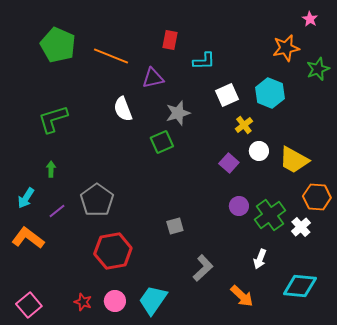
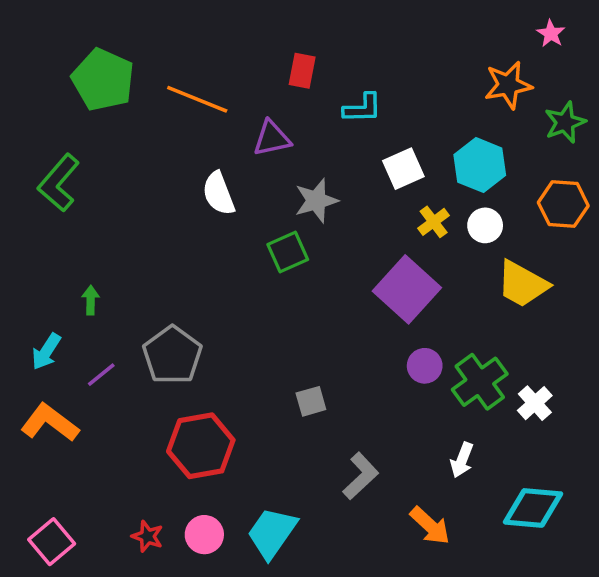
green L-shape: (53, 119) -> (59, 183), moved, turned -32
white circle: (259, 151) -> (485, 225), moved
purple square: (229, 163) -> (407, 289), size x1.8
orange hexagon: (317, 197) -> (563, 204), moved

